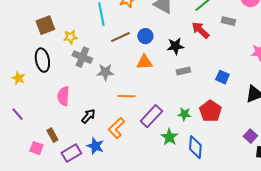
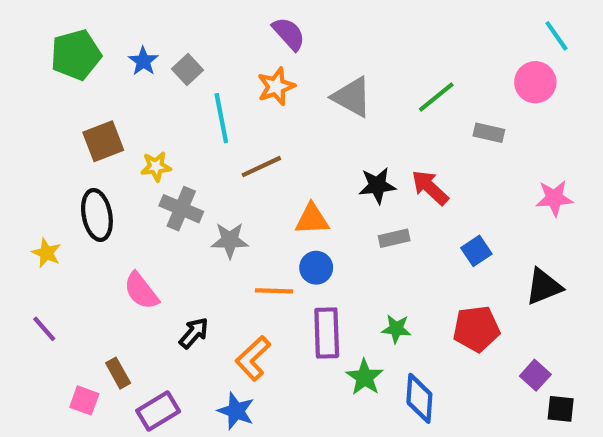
red arrow: (200, 30) -> (430, 188), moved
blue circle: (145, 36) -> (316, 268), moved
blue square: (222, 77) -> (476, 251), turned 32
pink semicircle: (63, 96) -> (141, 291), turned -42
red pentagon: (210, 111) -> (476, 329), moved, turned 30
purple rectangle: (151, 116) -> (327, 333), turned -45
blue star: (95, 146) -> (236, 411), moved

